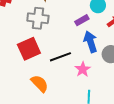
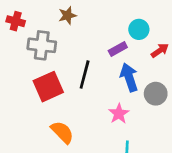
gray cross: (38, 18) -> (42, 45), moved
black line: (60, 57) -> (85, 74), moved, turned -55

